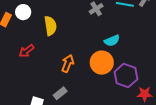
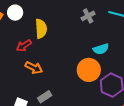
red arrow: (26, 51) -> (24, 46), moved
orange arrow: (68, 63) -> (34, 68), moved, turned 90

